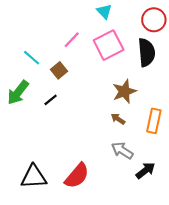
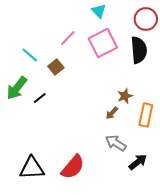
brown star: (124, 91) -> (125, 96), moved, size x0.7
black line: (51, 100) -> (40, 98), moved
brown arrow: (118, 119) -> (112, 113), turned -80

